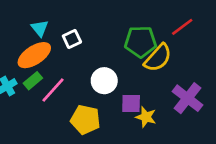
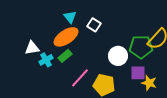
white square: (72, 39) -> (94, 25), turned -32
green pentagon: (140, 42) -> (141, 47), moved
pink line: (53, 90) -> (80, 78), moved

